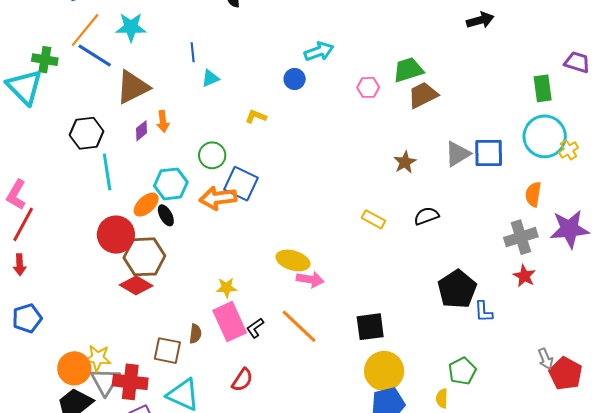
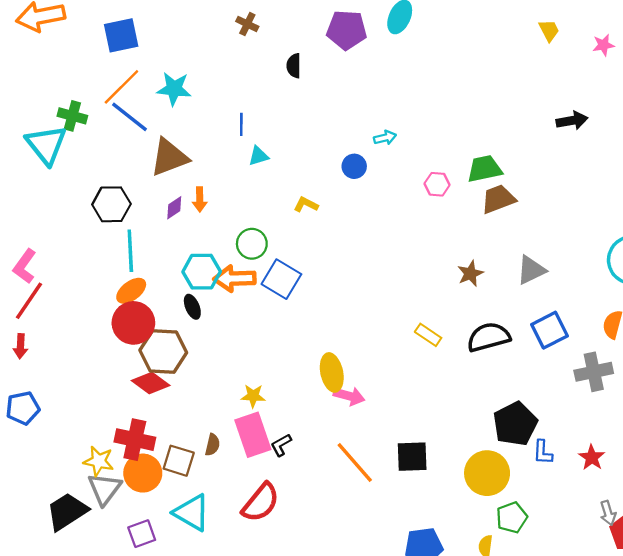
cyan arrow: (319, 51) -> (385, 138), size x0.7
blue square: (489, 153) -> (549, 330), moved, turned -32
orange arrow: (218, 198) -> (235, 279), moved
orange ellipse: (146, 205) -> (131, 291), moved
black semicircle: (426, 216) -> (489, 337), size x1.5
yellow ellipse: (293, 260) -> (332, 372), turned 56
red star: (524, 276) -> (592, 458), moved
orange line: (299, 326) -> (355, 463), moved
orange circle: (74, 368) -> (143, 473), moved
yellow circle: (384, 371) -> (487, 473), moved
red semicircle: (242, 380) -> (261, 503), size x1.5
red cross: (130, 382) -> (135, 440), moved

